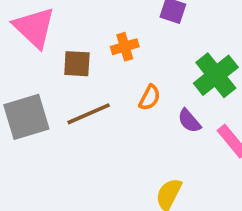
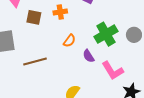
brown line: (89, 114) -> (35, 62), moved

